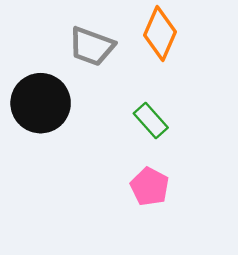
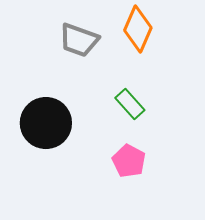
black circle: (41, 103) -> (46, 123), moved

